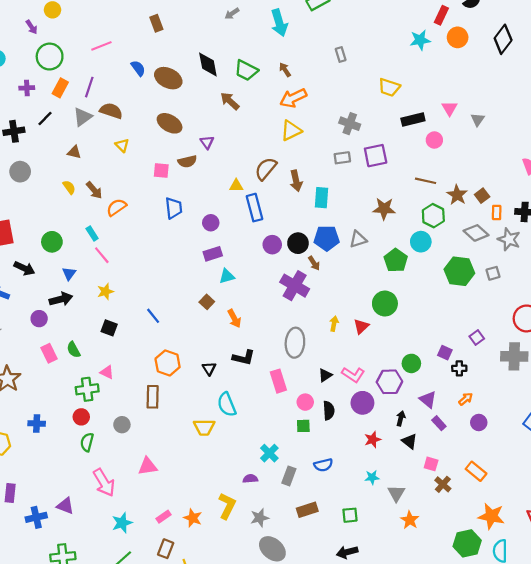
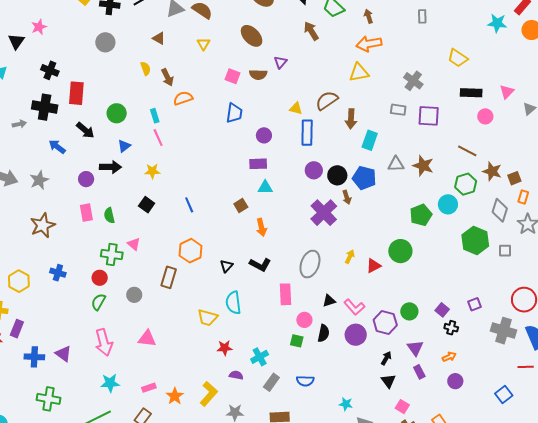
brown star: (457, 195) -> (492, 171), turned -30
gray diamond: (476, 233) -> (500, 210), turned 50
gray triangle: (358, 239) -> (396, 164), moved
red star: (373, 440) -> (225, 348), moved

